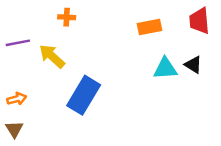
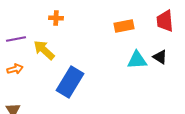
orange arrow: (17, 99) -> (15, 69), moved

